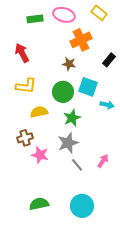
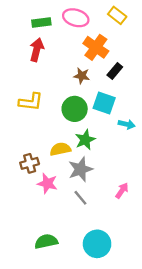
orange cross: (81, 40) -> (96, 47), turned -30
red arrow: (22, 53) -> (37, 50), moved, turned 42
black rectangle: (109, 60) -> (115, 71), moved
yellow semicircle: (39, 112) -> (60, 149), moved
gray line: (77, 165) -> (80, 198), moved

